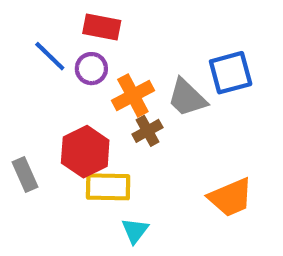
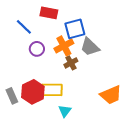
purple circle: (91, 69) -> (37, 49), moved
blue square: (231, 73) -> (75, 29), moved
red hexagon: (85, 152) -> (33, 92), moved
gray rectangle: (25, 174) -> (12, 96), moved

